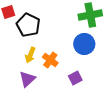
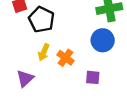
purple square: (75, 78) -> (93, 77), turned 32
purple triangle: (27, 79) -> (25, 78), moved

